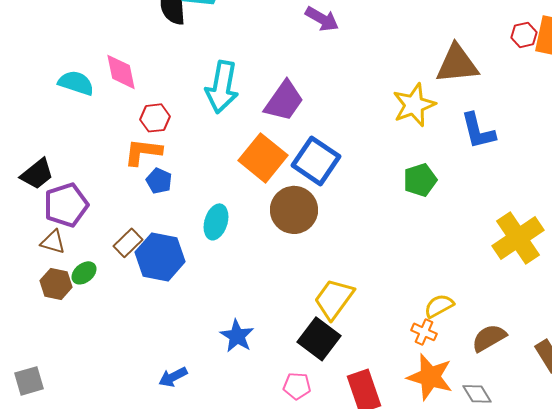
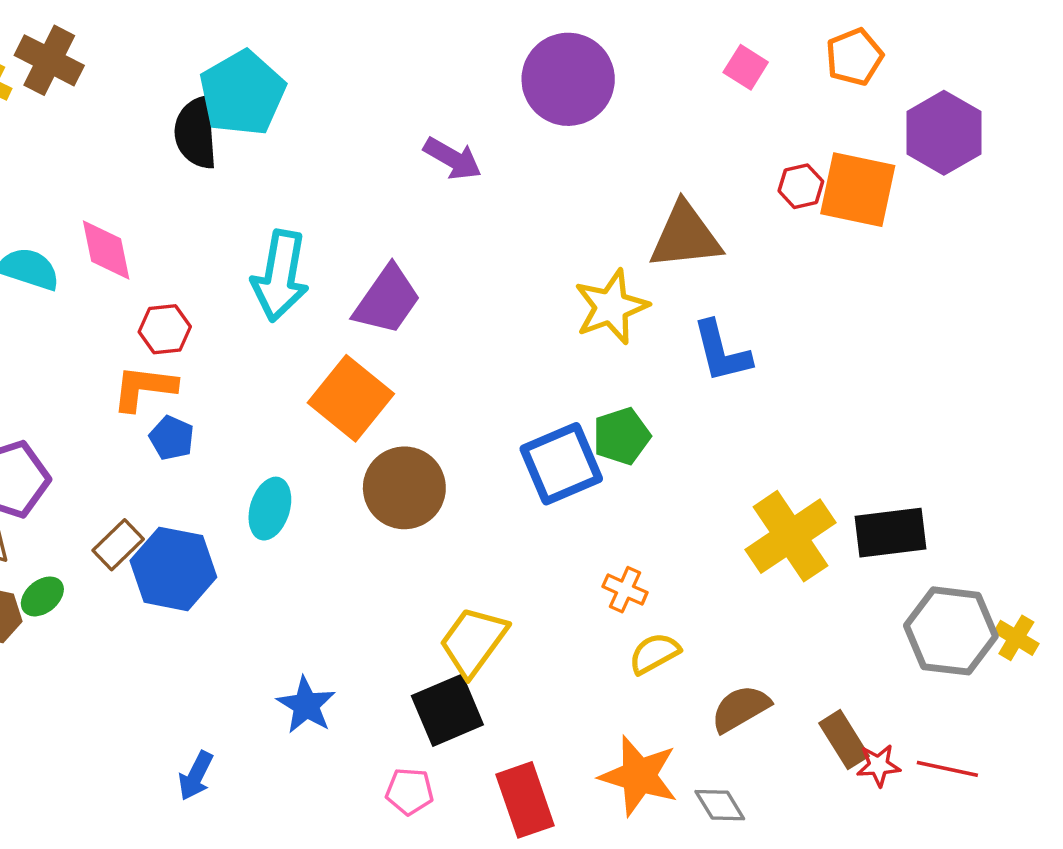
blue square: (316, 161) -> (561, 464), moved, turned 33
orange cross: (424, 332) -> (625, 590), moved
black square: (319, 339) -> (447, 710), turned 30
blue arrow: (173, 377) -> (196, 776), turned -36

